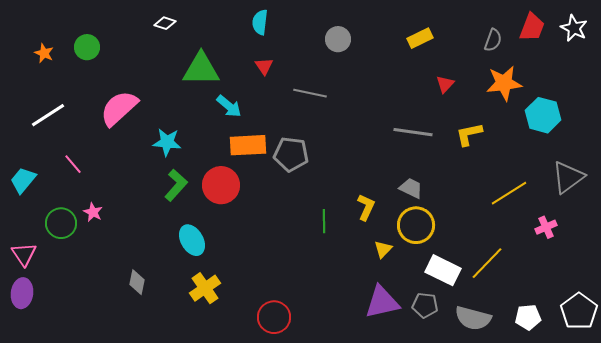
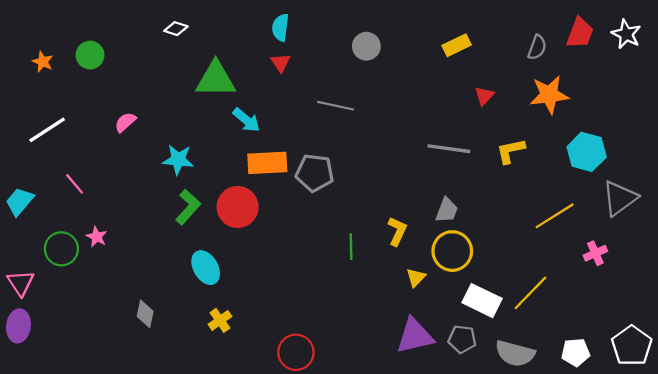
red triangle: (264, 66) -> (281, 63), moved
pink semicircle: (119, 108) -> (125, 122), size x0.5
cyan hexagon: (543, 115) -> (587, 152), moved
gray trapezoid: (411, 188) -> (447, 210), turned 85
yellow cross: (205, 288) -> (220, 320), size x0.7

